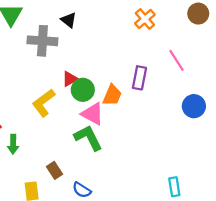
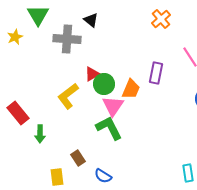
pink triangle: (93, 114) -> (113, 106), turned 35

